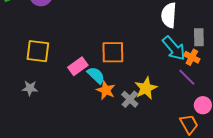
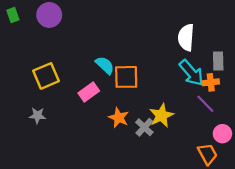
yellow square: (38, 51) -> (46, 76), turned -30
orange cross: (192, 57) -> (211, 82), turned -35
cyan semicircle: (96, 75) -> (105, 65), moved

